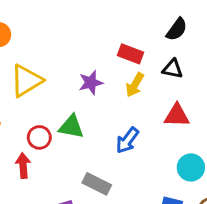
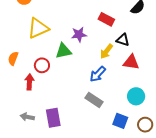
black triangle: (173, 69) -> (123, 40), moved
yellow arrow: (135, 85) -> (106, 51), moved
green triangle: (71, 127) -> (63, 51), moved, turned -30
gray rectangle: (97, 184) -> (94, 100), moved

